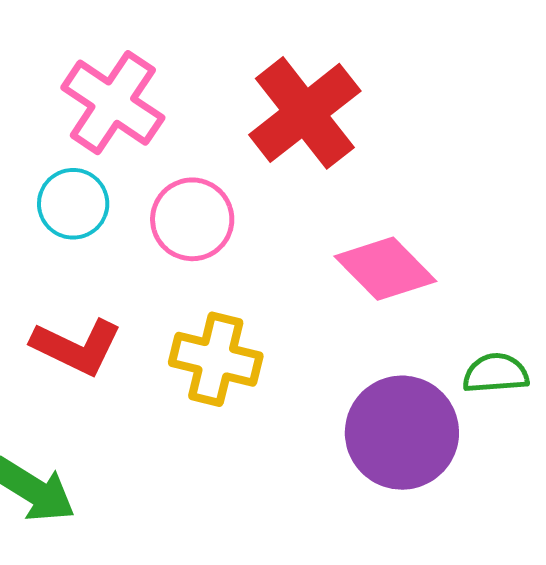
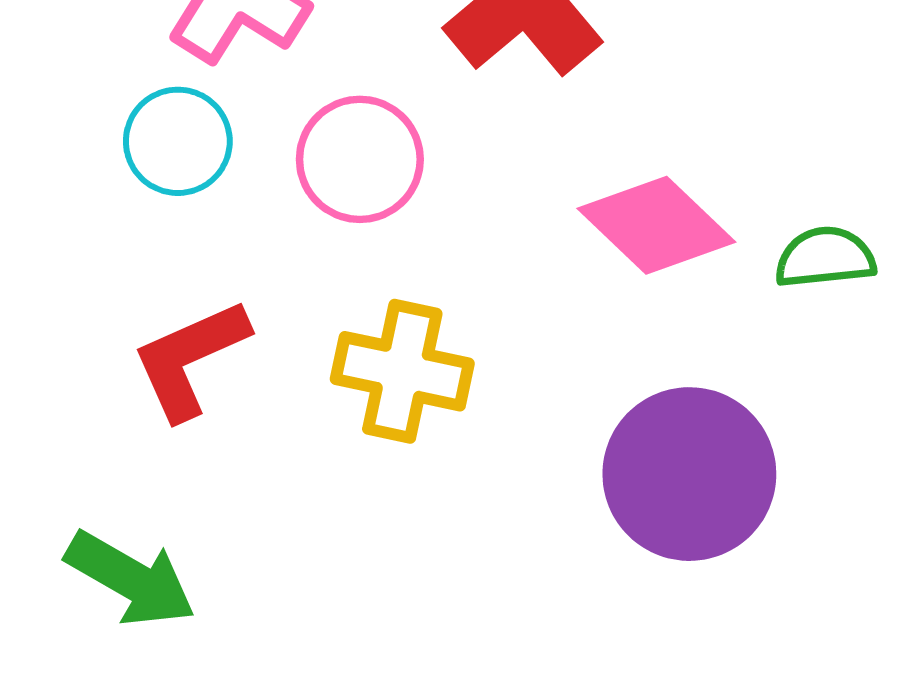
red L-shape: (77, 347) -> (190, 359), turned 132
green semicircle: (496, 373) -> (825, 257), moved

